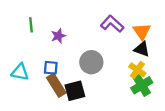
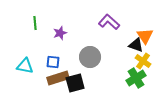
orange triangle: (142, 32) -> (145, 36), moved
yellow cross: (137, 70) -> (143, 61), moved
brown rectangle: (56, 85) -> (58, 78), turned -75

